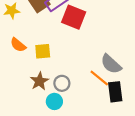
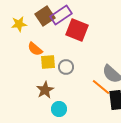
orange semicircle: (18, 45) -> (35, 49), moved
gray circle: (62, 83) -> (66, 67), moved

